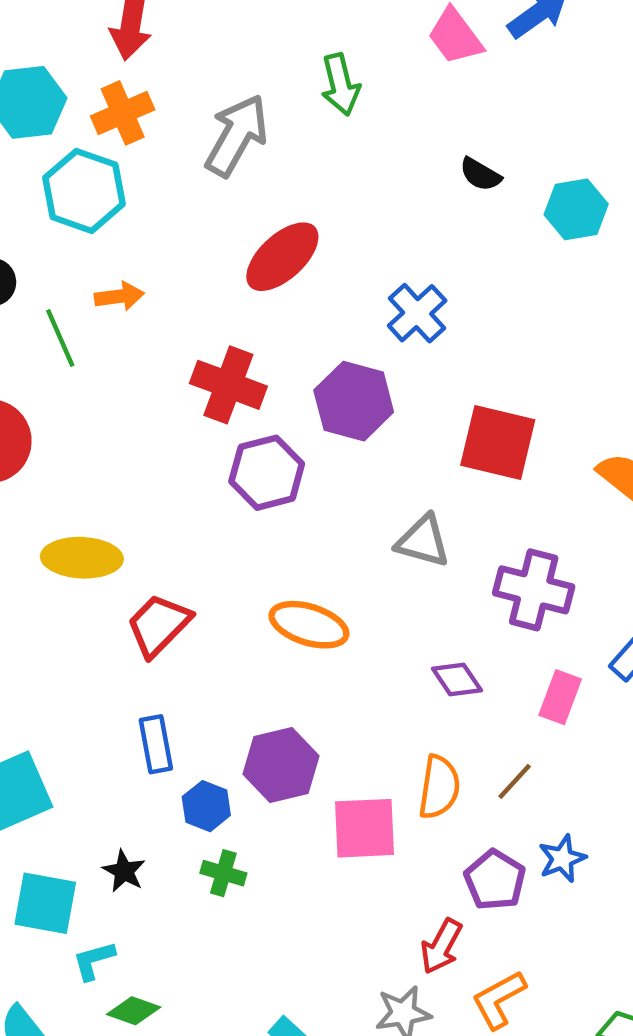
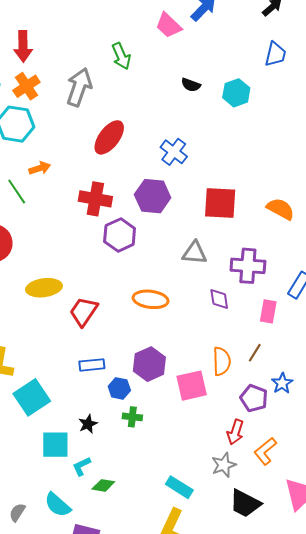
purple diamond: (457, 680) -> (219, 299), moved, turned 35
blue rectangle: (156, 744) -> (92, 365), turned -75
black star: (124, 871) -> (88, 424), turned 30

